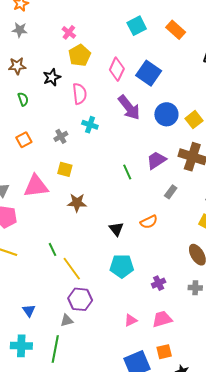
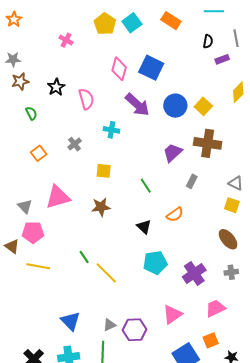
gray star: (20, 30) -> (13, 59), moved
yellow pentagon: (79, 55) -> (105, 24), moved
cyan cross: (90, 125) -> (111, 130), moved
yellow square: (65, 169) -> (104, 171), moved
green line: (127, 172) -> (146, 186), moved
purple cross: (159, 283) -> (194, 273), size x1.6
purple hexagon: (80, 299) -> (135, 330), moved
blue triangle: (29, 311) -> (70, 321), size x1.5
pink trapezoid: (162, 319) -> (215, 308), moved
pink triangle: (131, 320) -> (172, 315), size x1.5

